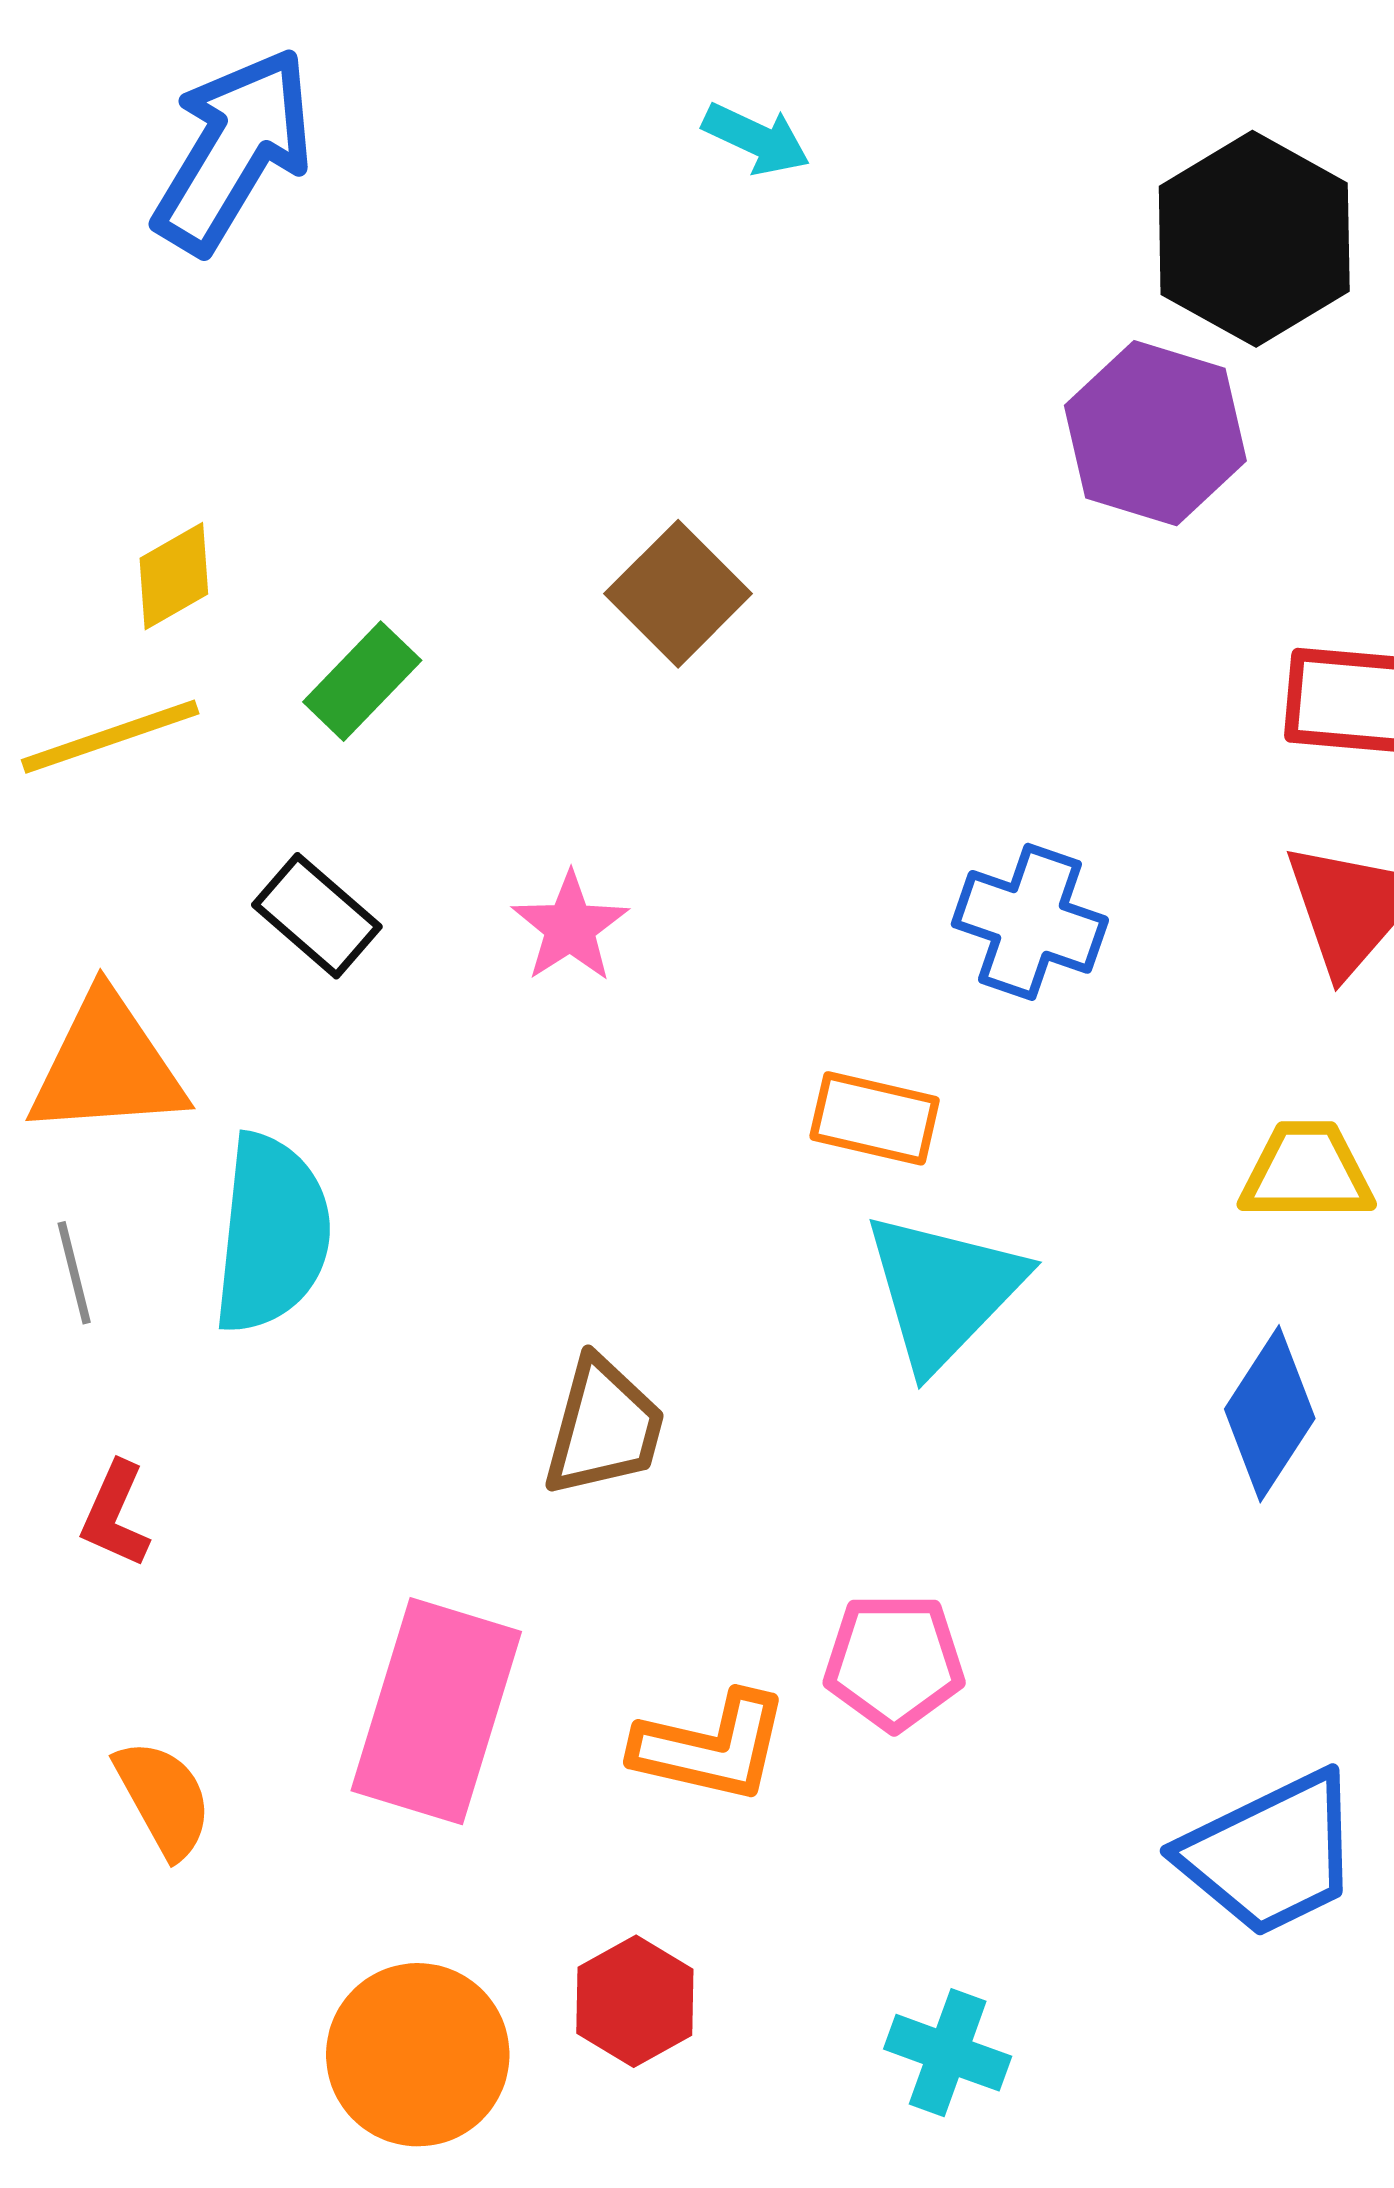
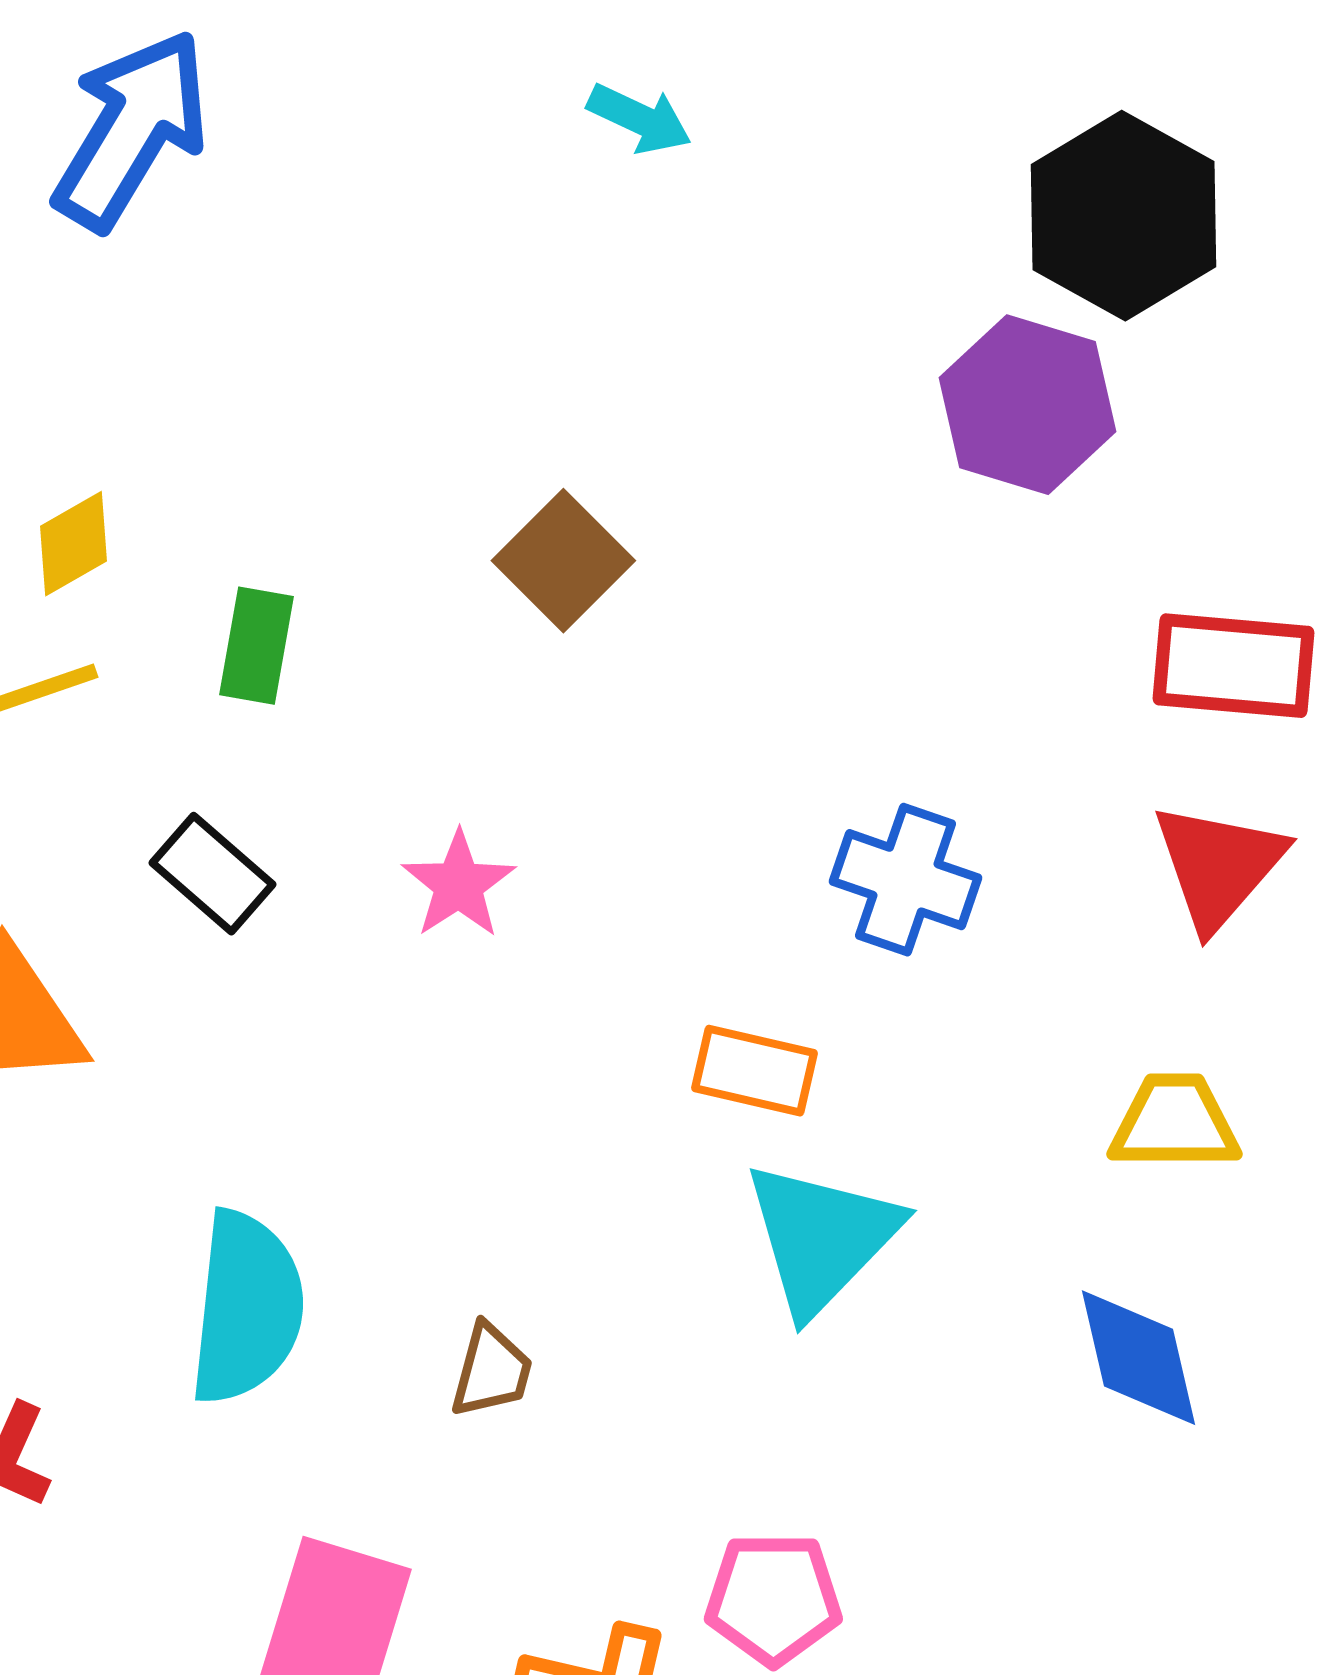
green rectangle: (362, 681) -> (256, 646), turned -34
cyan semicircle: (272, 1234) -> (246, 1308), moved
blue diamond: (1270, 1414) -> (1138, 1358), turned -46
brown trapezoid: (604, 1427) -> (491, 1371), size x0.7

